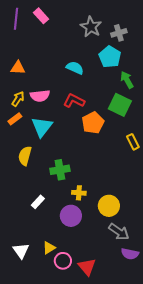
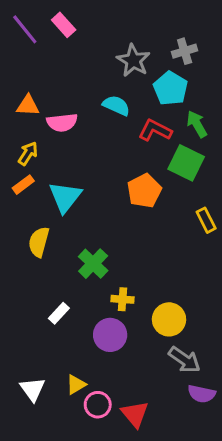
purple line: (16, 19) -> (25, 29), turned -45
gray star: (91, 27) -> (133, 60), moved
pink semicircle: (40, 96) -> (62, 123), moved
red L-shape: (74, 101) -> (155, 130), moved
green cross: (60, 170) -> (93, 264), turned -36

